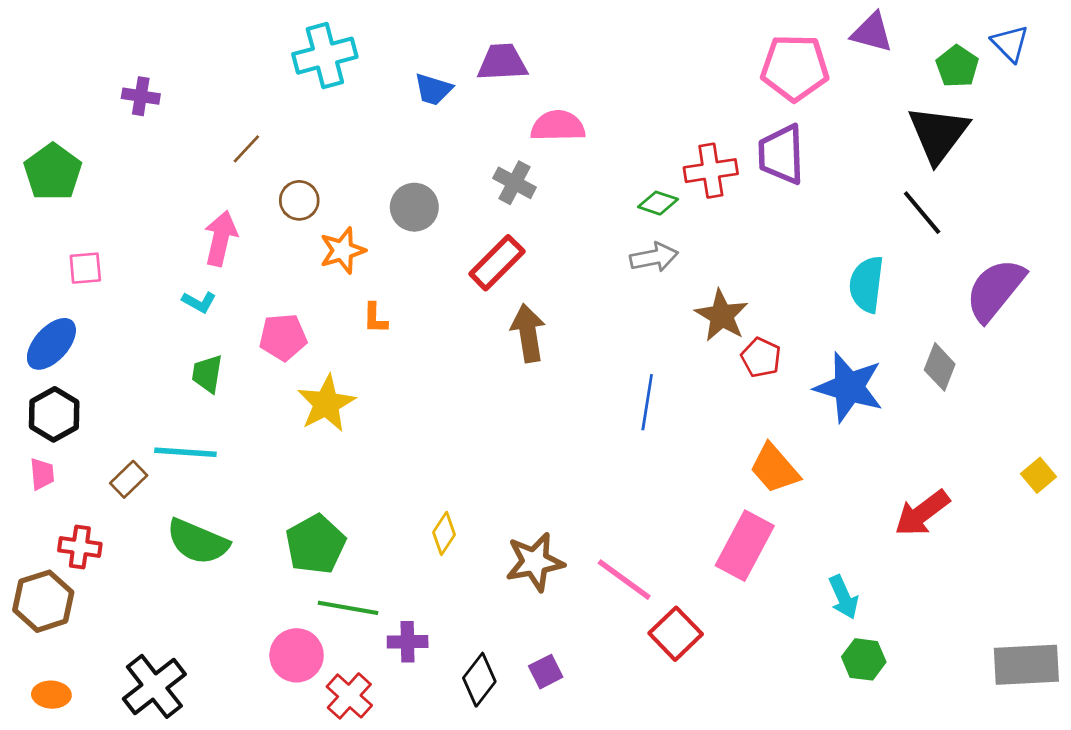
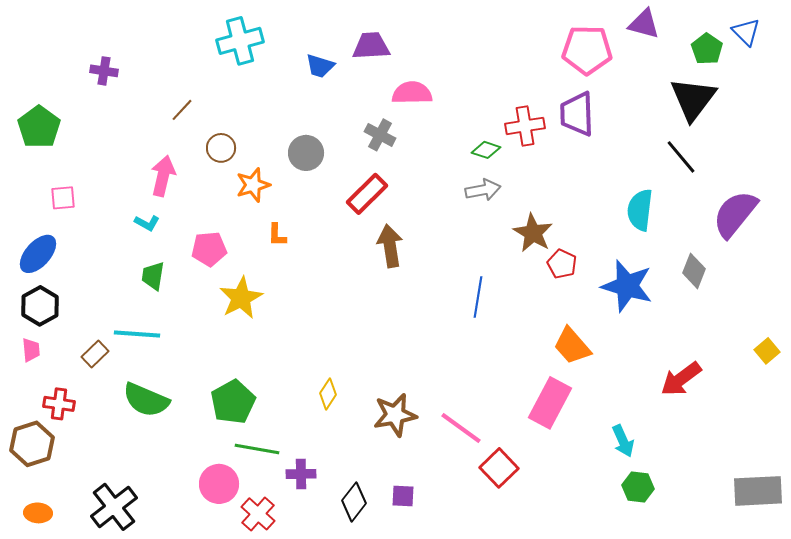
purple square: (546, 672) -> (403, 496), turned 30

